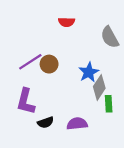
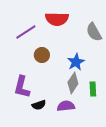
red semicircle: (67, 22) -> (57, 19), size x1.6
purple line: (30, 62) -> (26, 32), moved
gray diamond: (99, 87) -> (73, 83), moved

